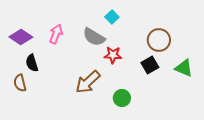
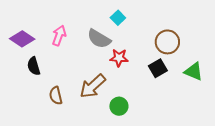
brown semicircle: (20, 83) -> (56, 96), moved
green circle: (122, 98) -> (119, 106), moved

